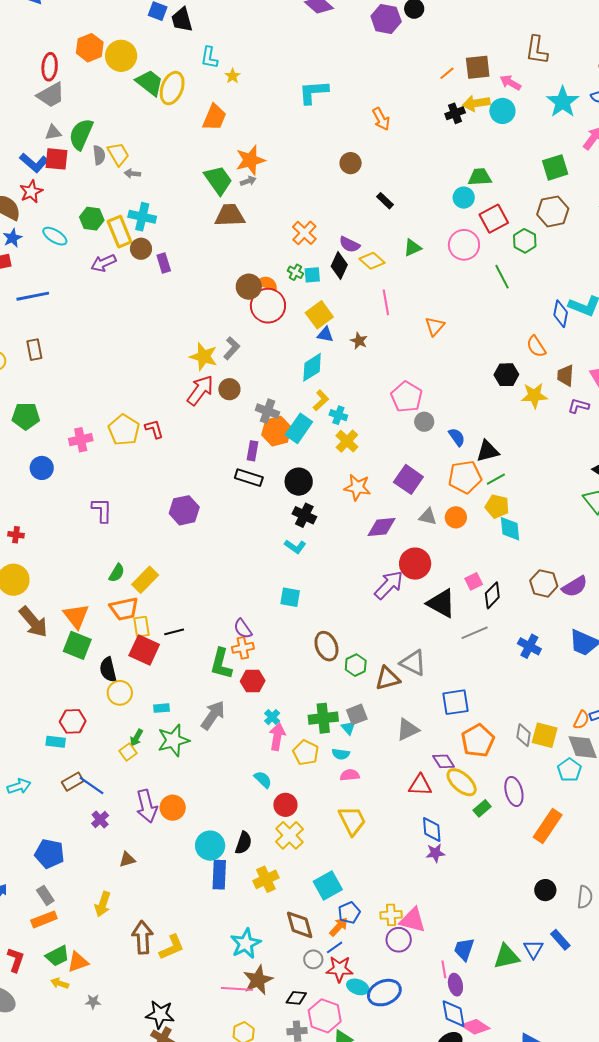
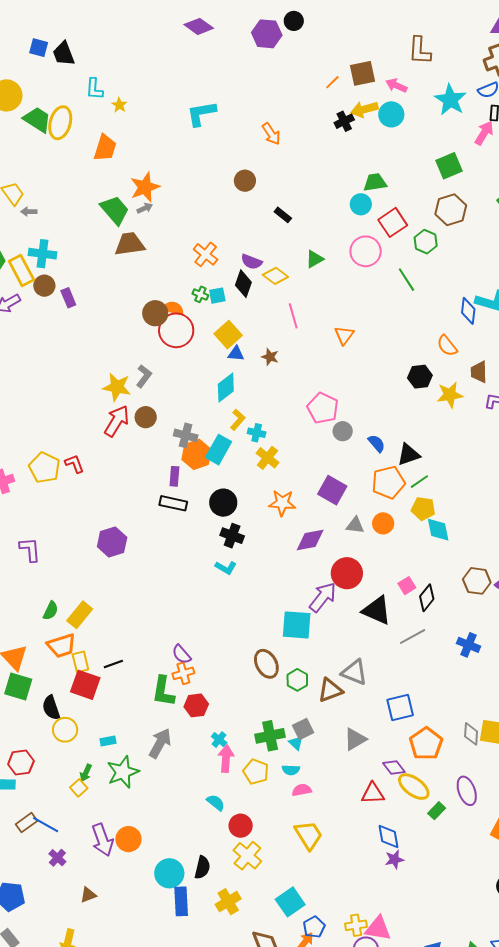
cyan square: (290, 597) -> (297, 625), moved, size x1.5

